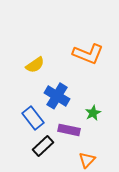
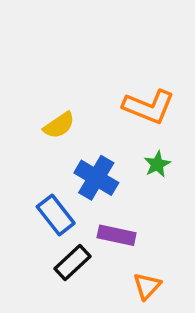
green star: (93, 113) -> (157, 164), moved

